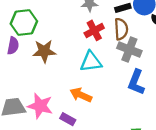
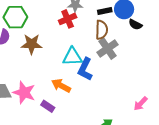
red cross: (94, 30) -> (68, 19), moved
gray cross: (129, 50) -> (108, 49), turned 30
blue L-shape: (136, 82) -> (85, 69), moved

